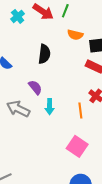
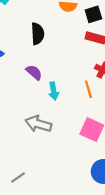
gray arrow: (18, 109) -> (38, 124), moved

